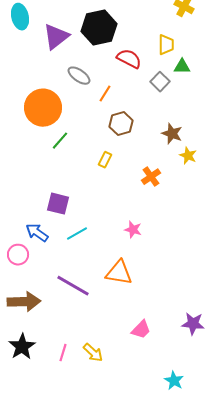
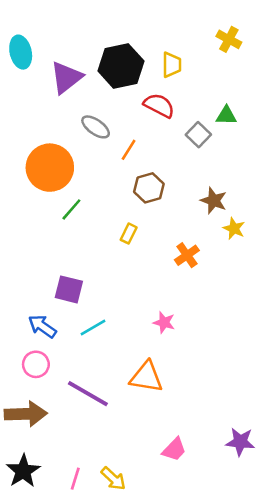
yellow trapezoid: (166, 45) -> (172, 65), moved
pink circle: (18, 255) -> (36, 364), moved

